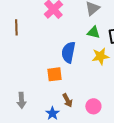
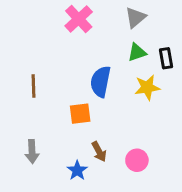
brown line: (16, 27) -> (34, 86), moved
green triangle: (93, 32) -> (137, 52), turned -32

